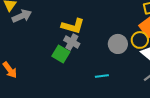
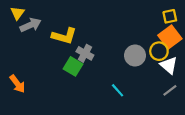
yellow L-shape: (73, 26) -> (64, 36), moved
cyan line: (102, 76) -> (118, 90), turned 56

